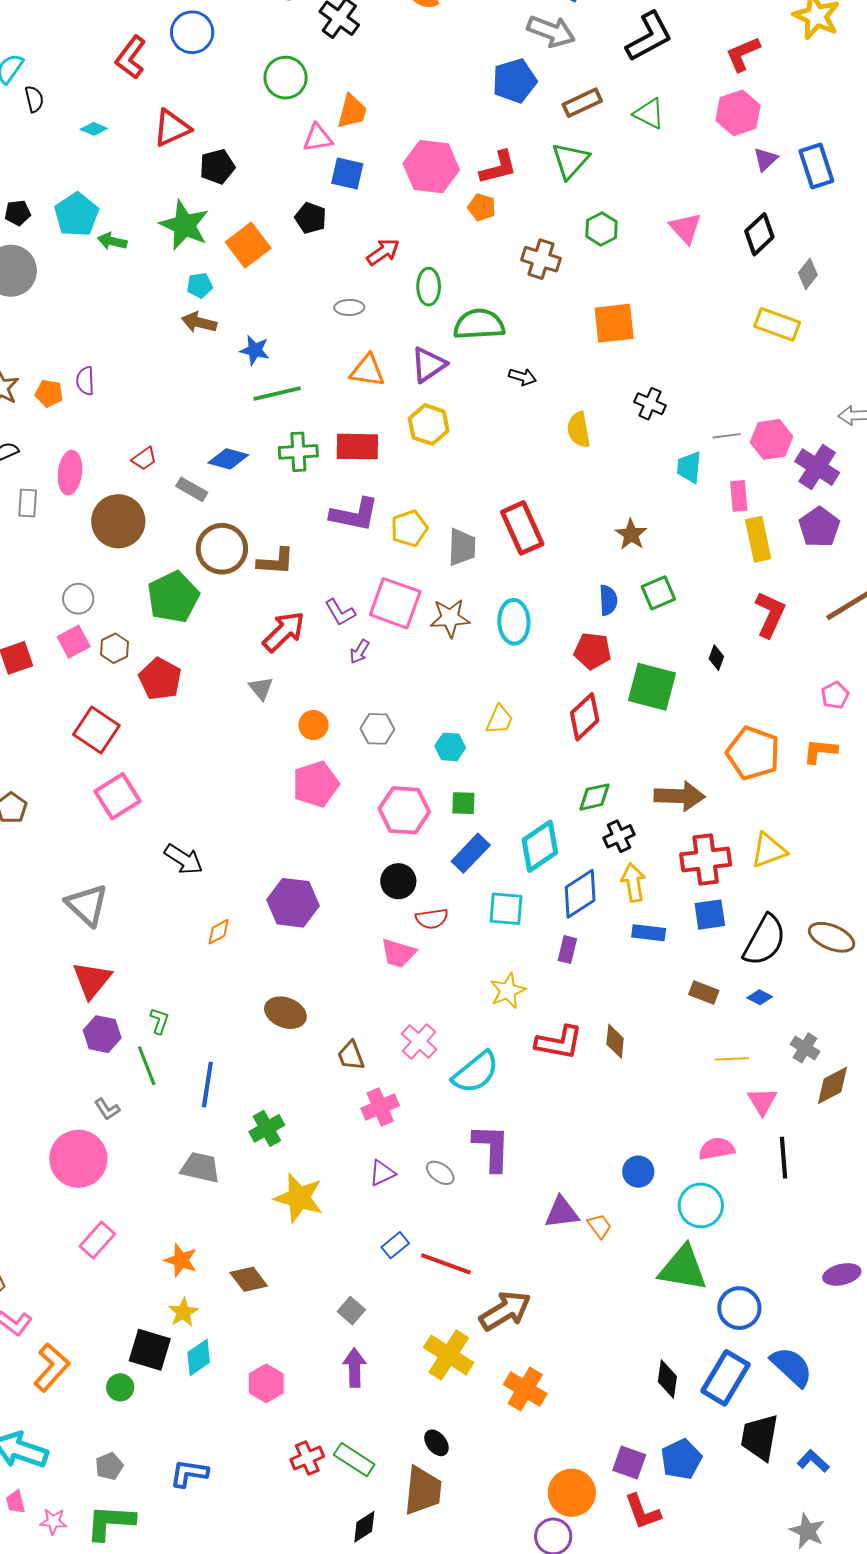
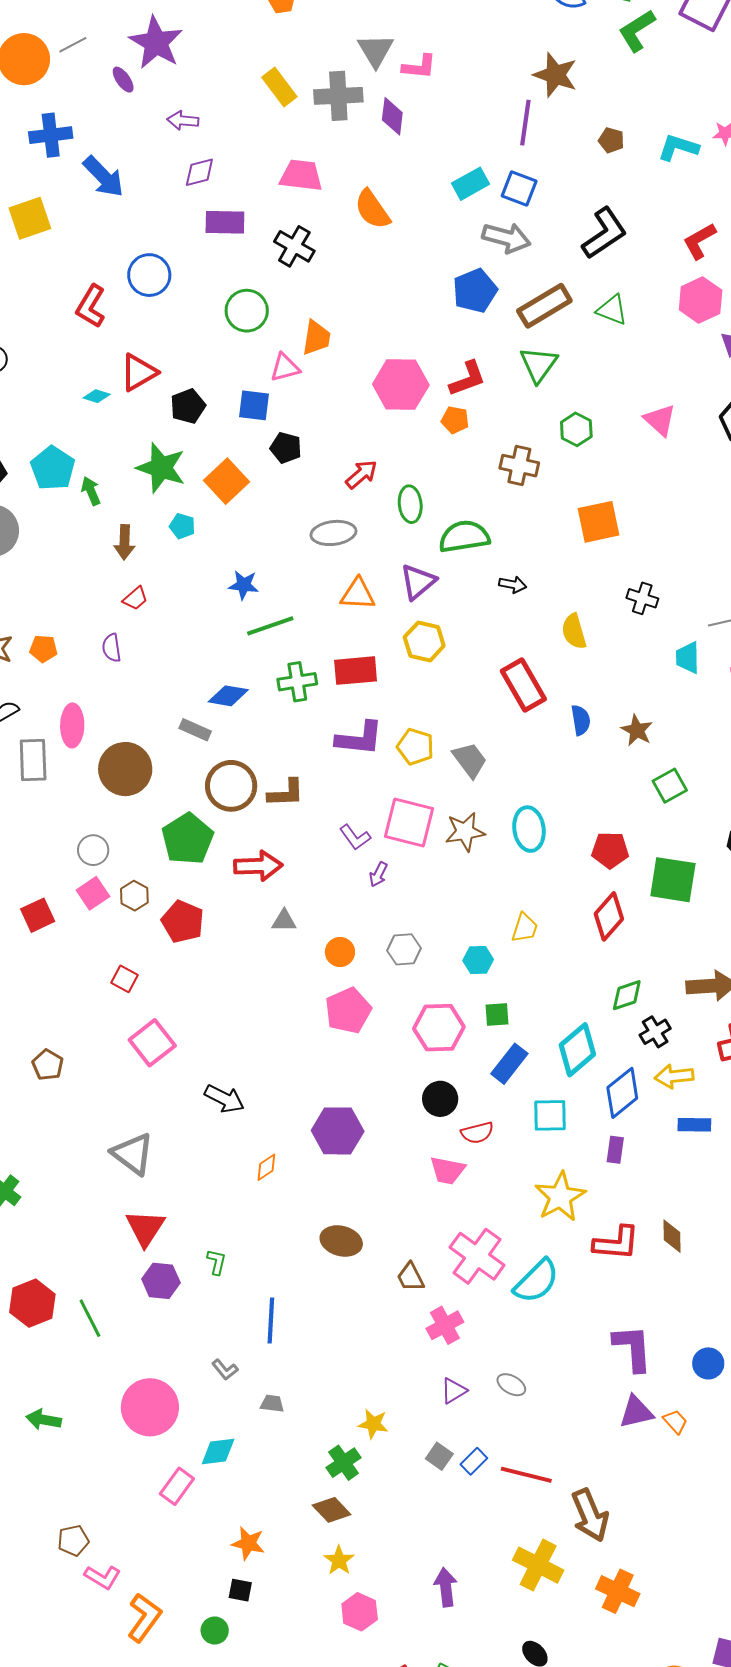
brown rectangle: (582, 103) -> (544, 306), size x1.4
cyan diamond: (94, 129) -> (97, 396), moved
blue square: (347, 173) -> (254, 405), moved
green arrow: (112, 241) -> (91, 491), turned 60
cyan pentagon: (200, 285) -> (182, 526), turned 30
gray ellipse: (349, 307) -> (333, 533), size x1.5
brown arrow: (199, 322) -> (124, 542), moved, turned -96
purple semicircle: (85, 381) -> (112, 648), moved
red trapezoid: (144, 459) -> (135, 598), moved
gray rectangle: (28, 503) -> (33, 760), size x1.5
yellow pentagon: (409, 528) -> (415, 747), turned -30
red rectangle: (522, 528) -> (523, 685), moved
gray trapezoid: (462, 547) -> (470, 760), turned -33
blue semicircle: (608, 600) -> (581, 720), moved
red arrow: (284, 632) -> (258, 866), moved, turned 48
gray triangle: (261, 688) -> (284, 921), turned -44
red square: (96, 730) -> (125, 979), size x0.6
yellow arrow: (633, 883) -> (674, 1076), turned -81
yellow star: (508, 991) -> (560, 1197), size x1.4
pink cross: (419, 1042) -> (477, 1256), size x1.5
green line: (147, 1066) -> (90, 1318), moved
gray L-shape: (107, 1109) -> (225, 1370), moved
green cross: (267, 1128) -> (343, 1463), moved
purple L-shape: (492, 1148) -> (633, 1348), moved
gray trapezoid: (200, 1167) -> (272, 1404), size x0.6
yellow star: (299, 1198) -> (373, 1424), size x0.6
orange star: (181, 1260) -> (248, 1543), moved
gray square: (351, 1311) -> (439, 1456), moved
brown arrow: (505, 1311) -> (590, 1515), turned 104
yellow star: (183, 1312) -> (339, 1560), moved
black square: (150, 1350) -> (240, 1590), size x0.6
cyan diamond: (199, 1357) -> (218, 1452), moved, turned 33

